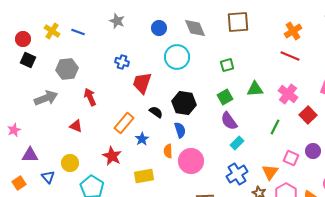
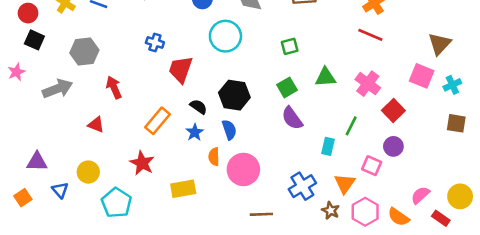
pink star: (14, 130) -> (16, 72), moved
blue star: (142, 139) -> (195, 132), moved
cyan rectangle: (237, 143) -> (328, 146), moved, turned -32
purple circle: (313, 151) -> (393, 146), moved

